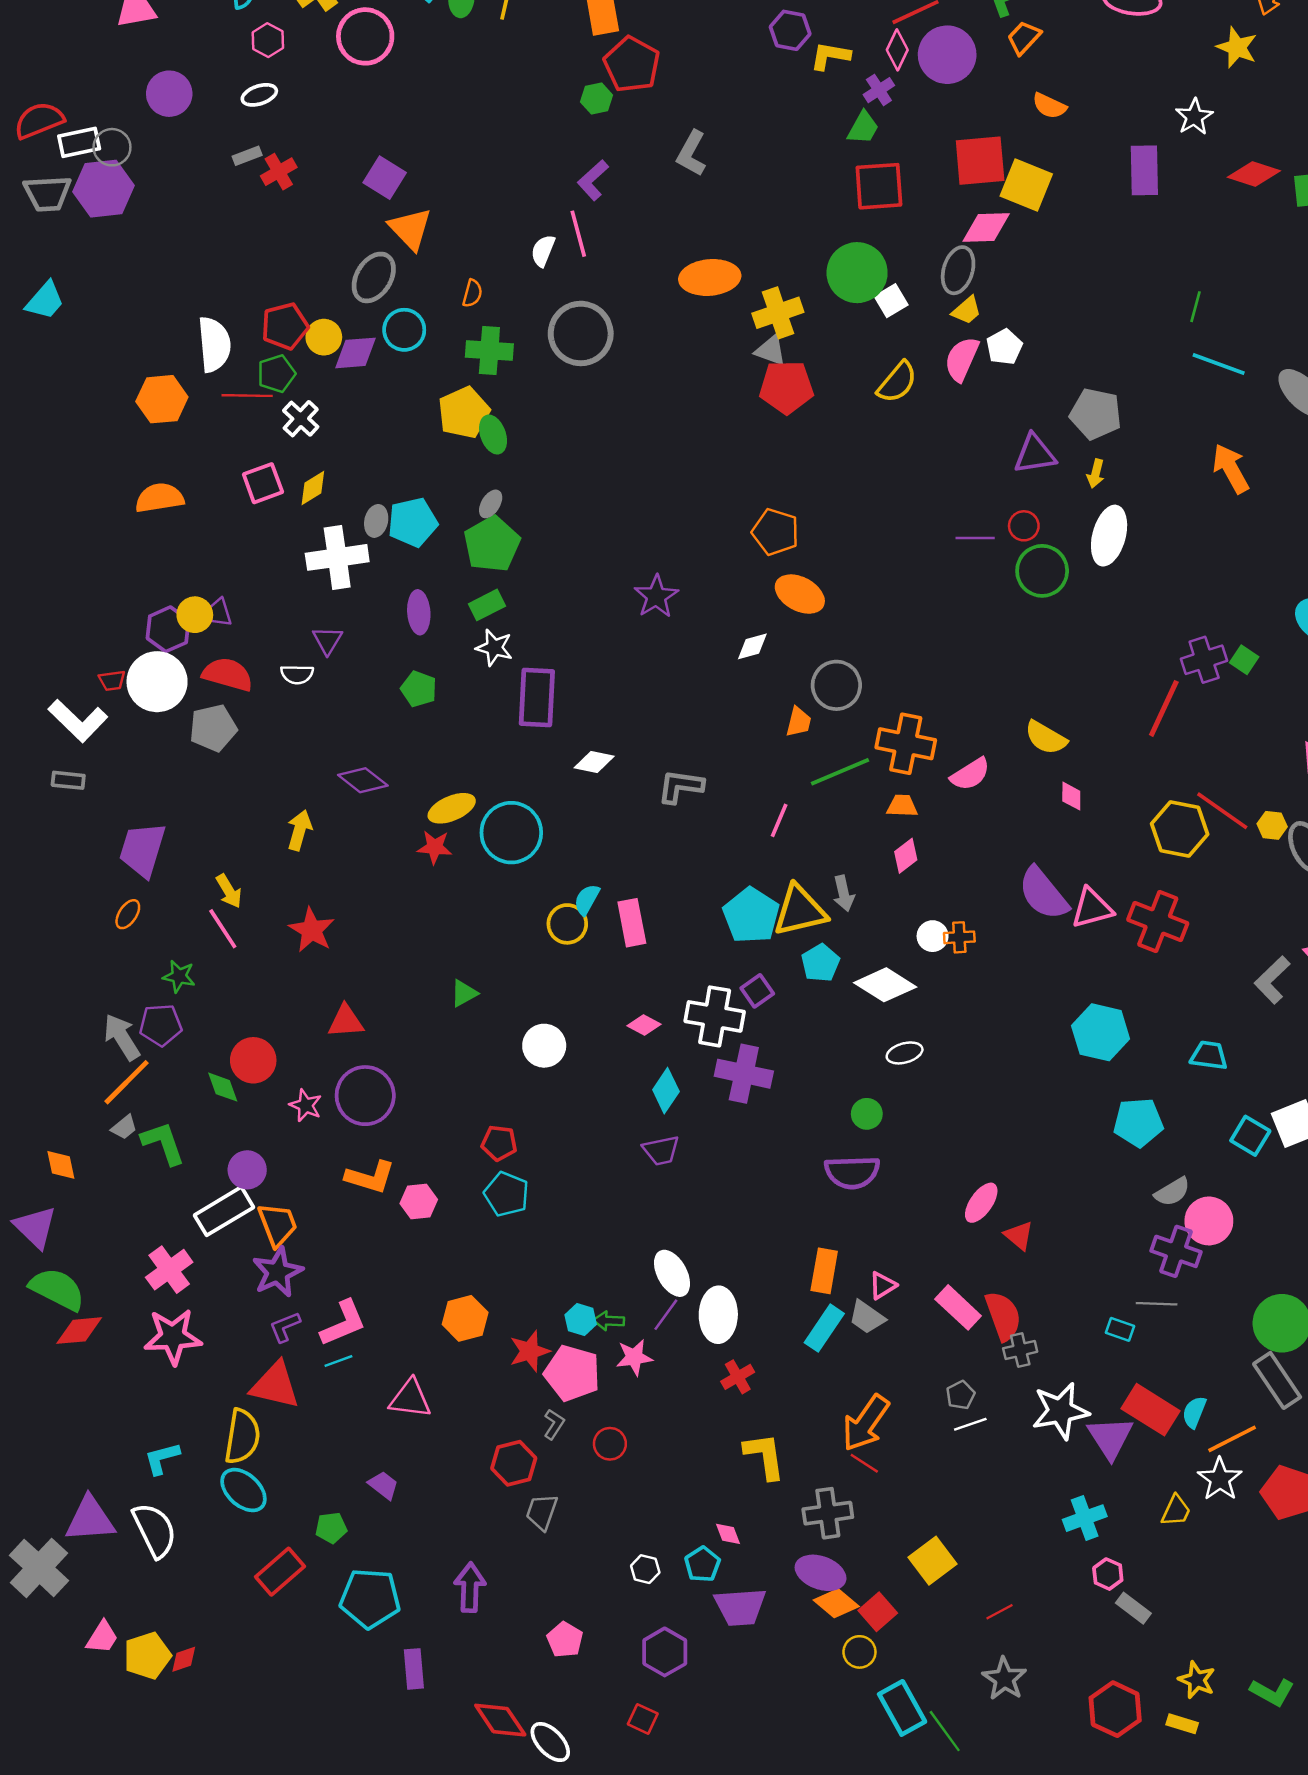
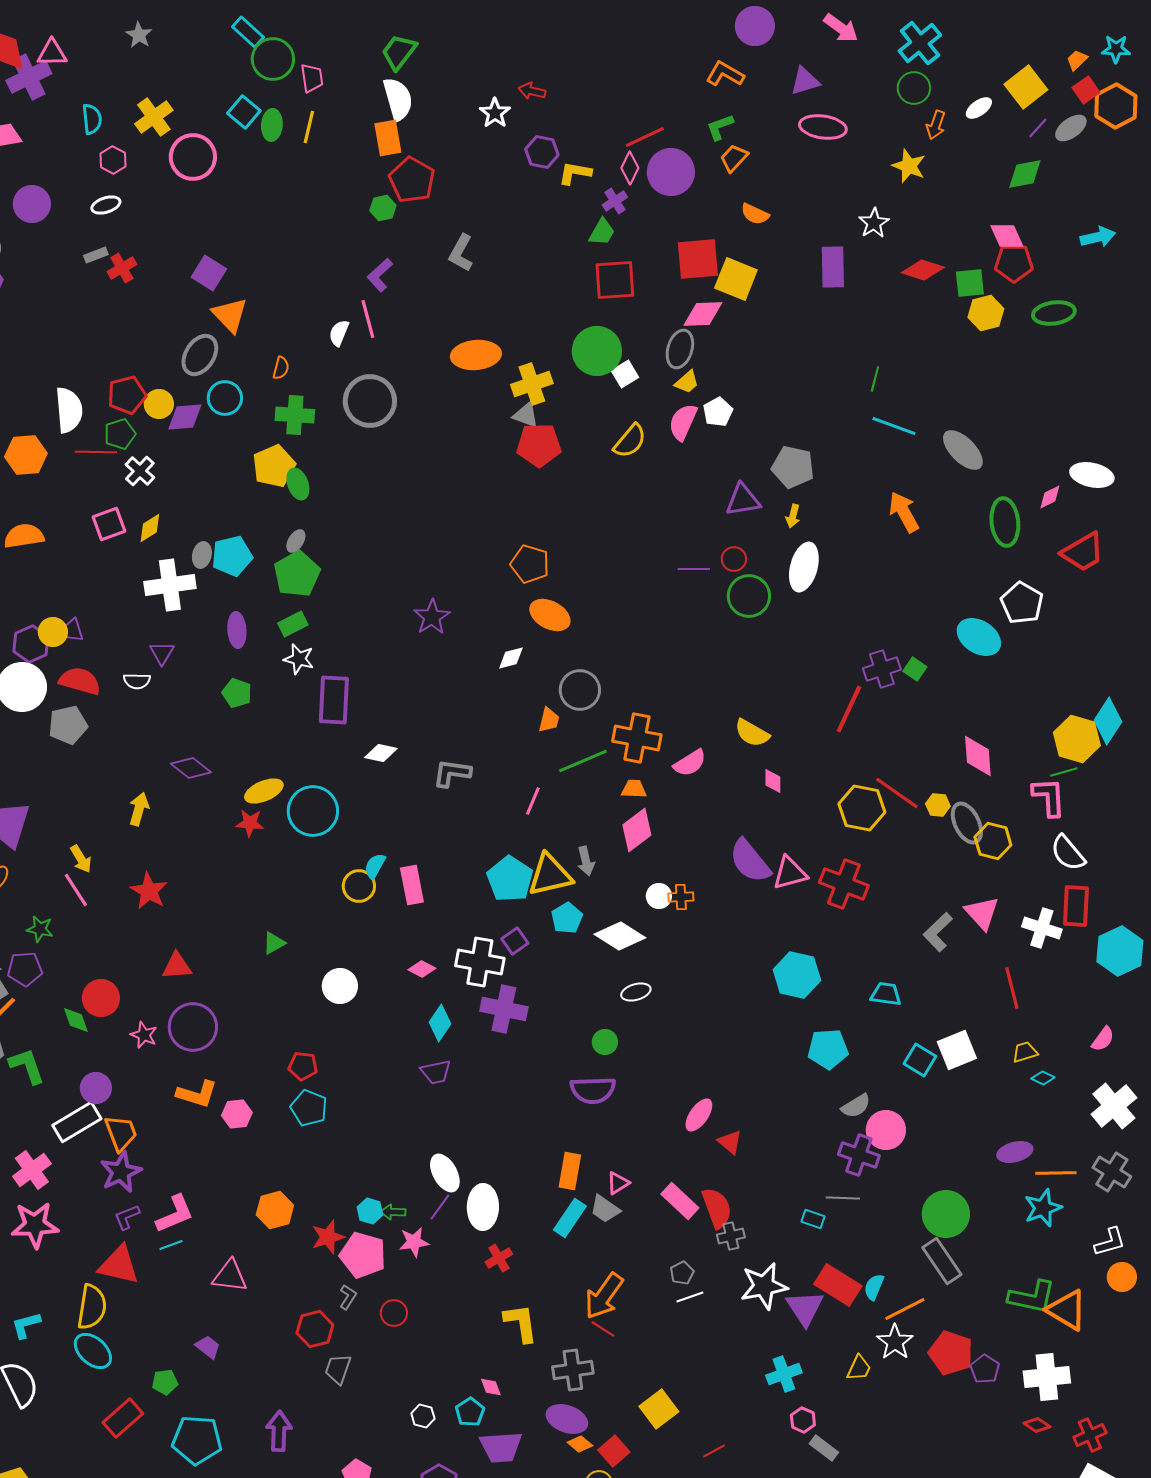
pink diamond: (906, 856) -> (637, 830), size x1.5
orange diamond: (836, 1603) -> (580, 1444), size x0.7

